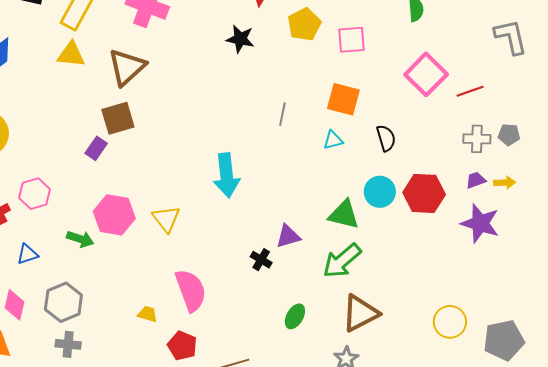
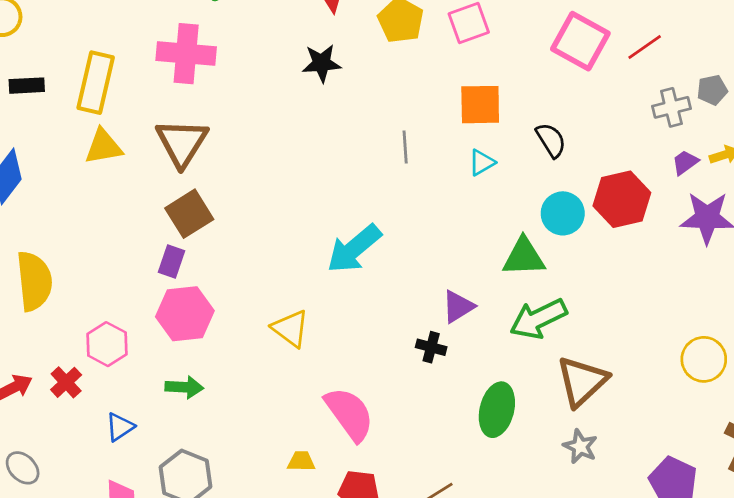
cyan arrow: (227, 175) -> (354, 249), turned 72
pink hexagon: (114, 215) -> (185, 314), moved
green arrow: (342, 261) -> (538, 319), turned 30
green ellipse: (295, 316) -> (497, 410), size x1.5

